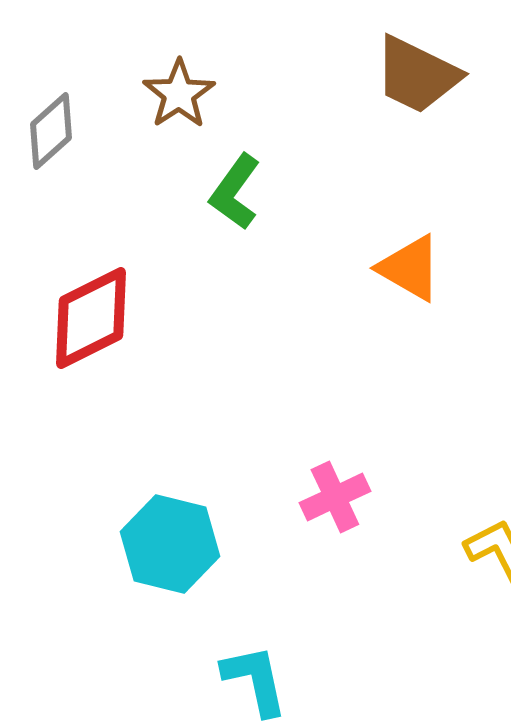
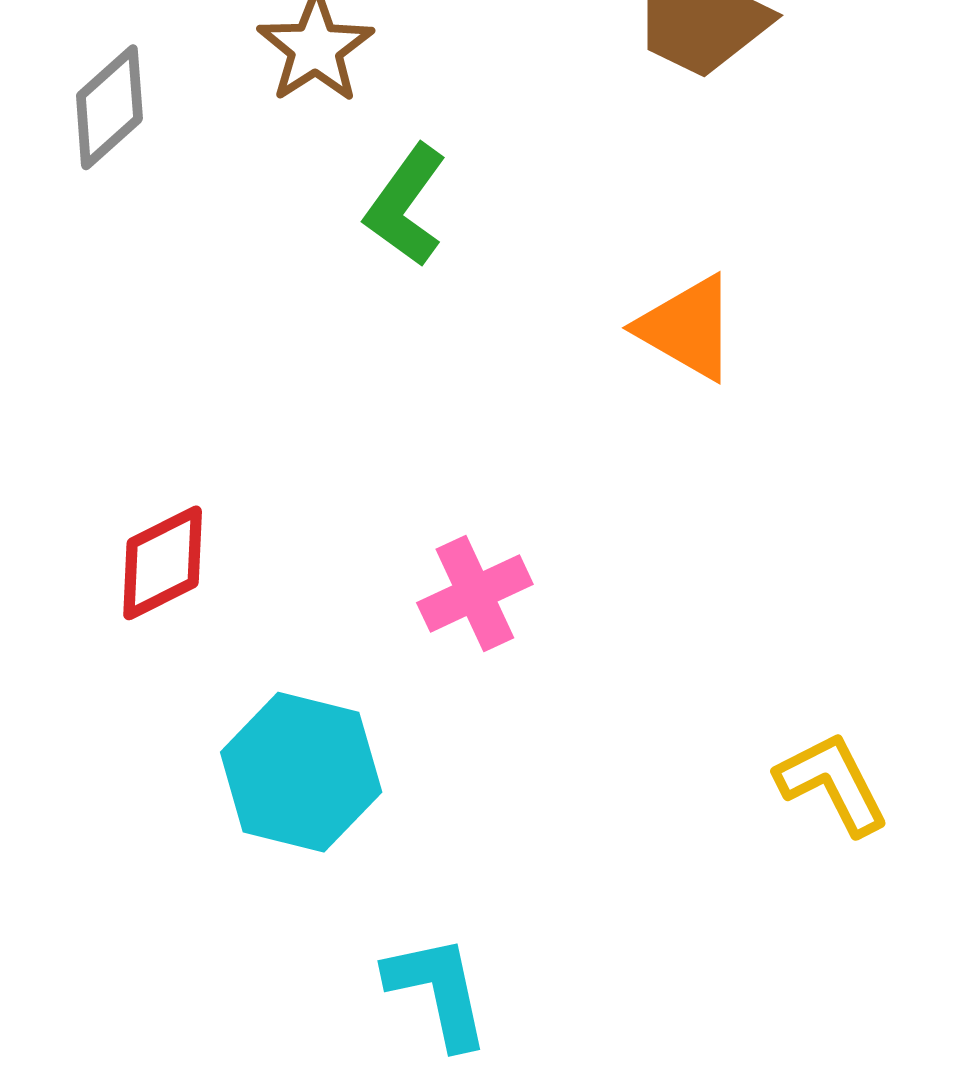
red diamond: (91, 318) -> (163, 563), moved, size x0.7
pink cross: (335, 497) -> (475, 593), moved

